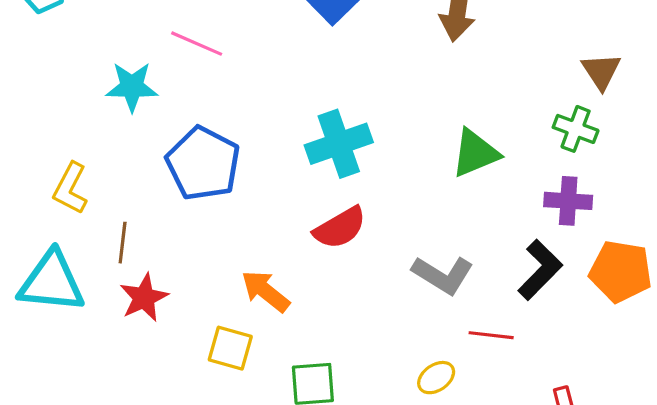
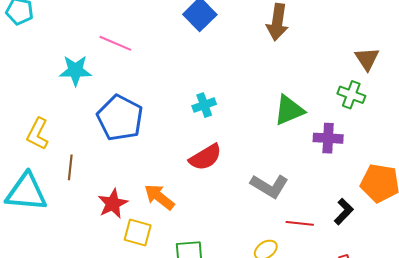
cyan cross: (339, 144) -> (204, 105), size x0.6
purple cross: (568, 201) -> (328, 138), moved
black L-shape: (540, 270) -> (344, 212), moved, size x0.7
red star: (144, 298) -> (113, 204), moved

